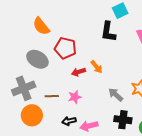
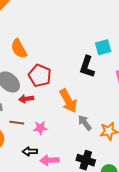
orange arrow: (97, 67) -> (68, 101), size x1.6
red arrow: (79, 72) -> (26, 99), moved
gray arrow: (116, 95) -> (85, 123), moved

